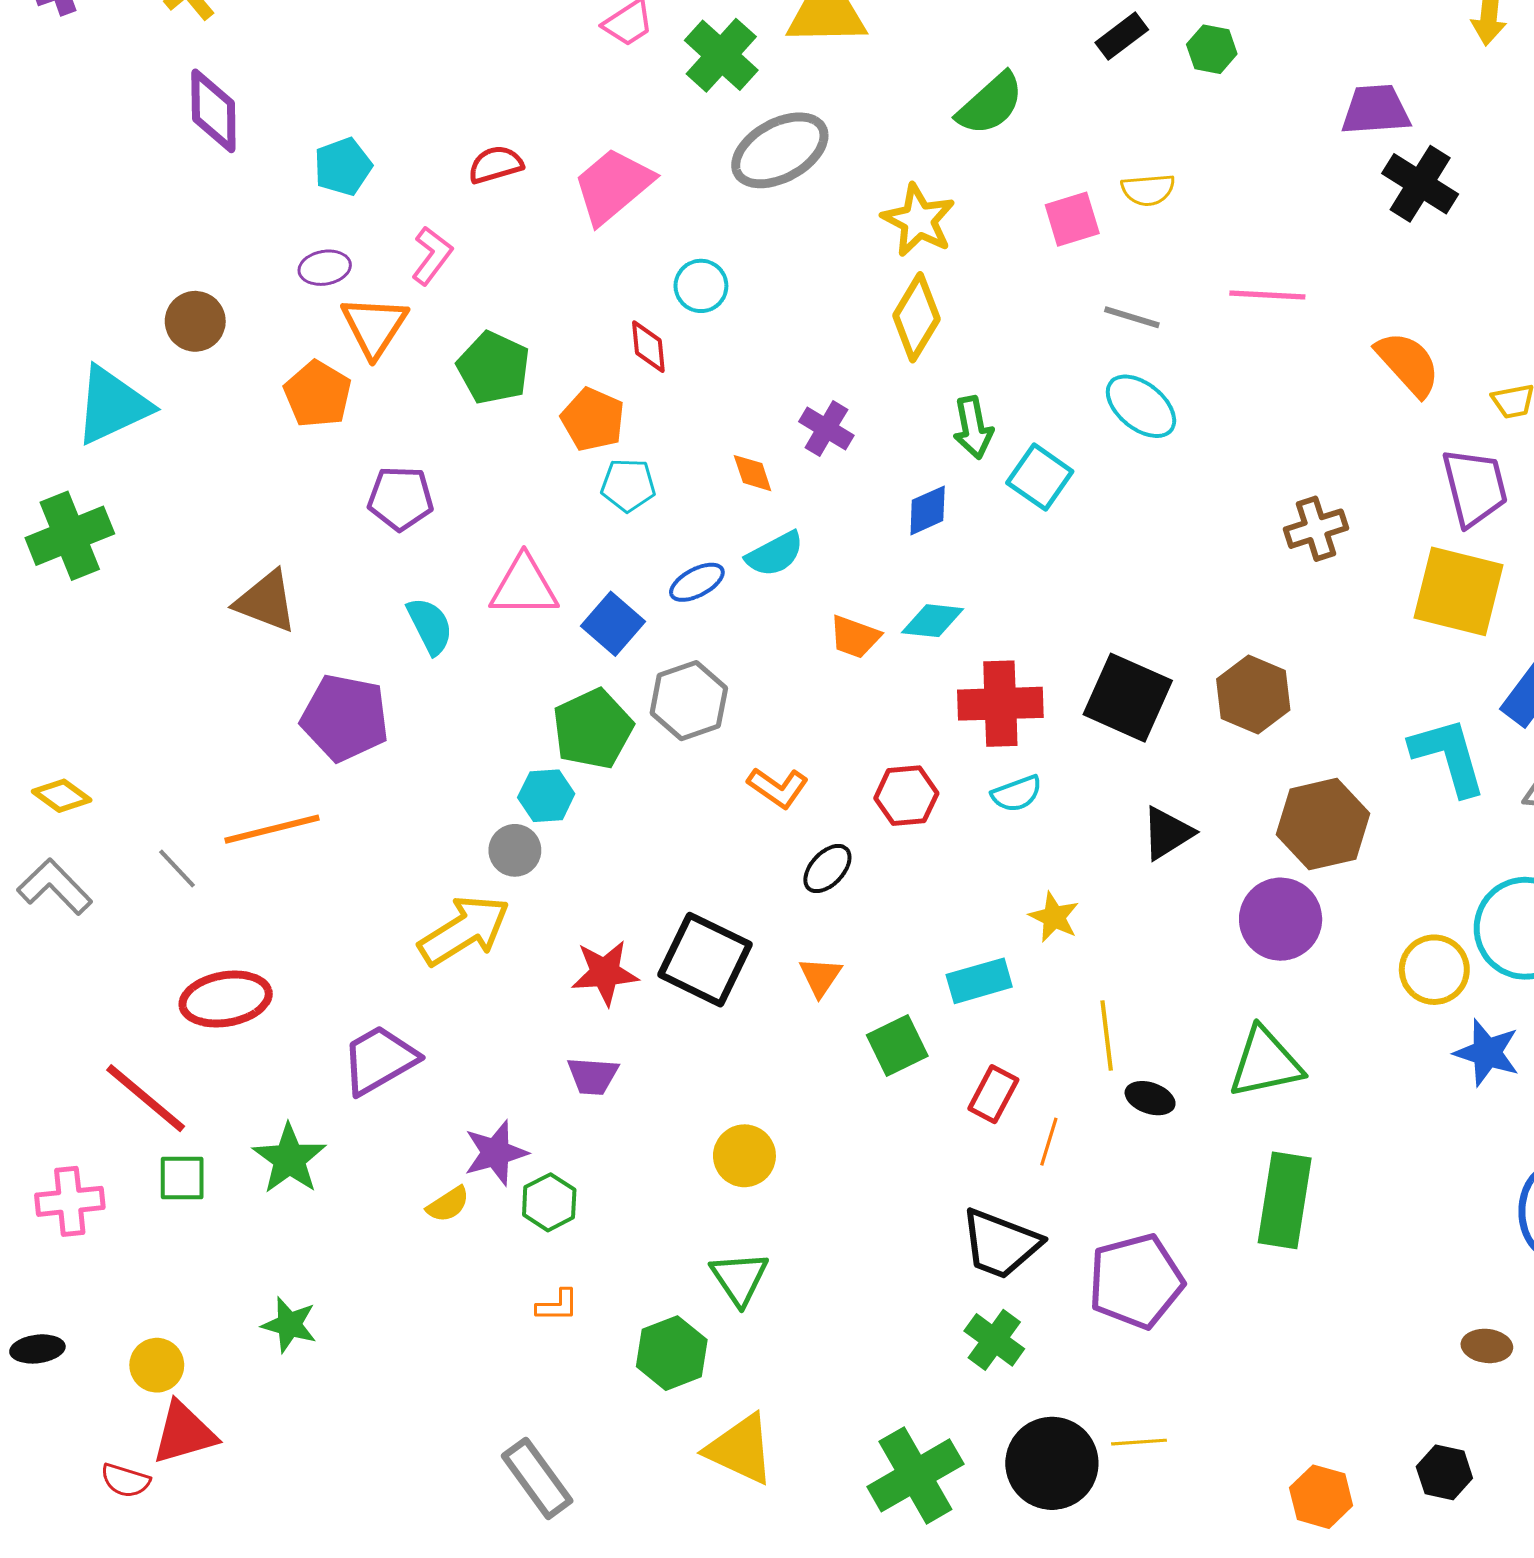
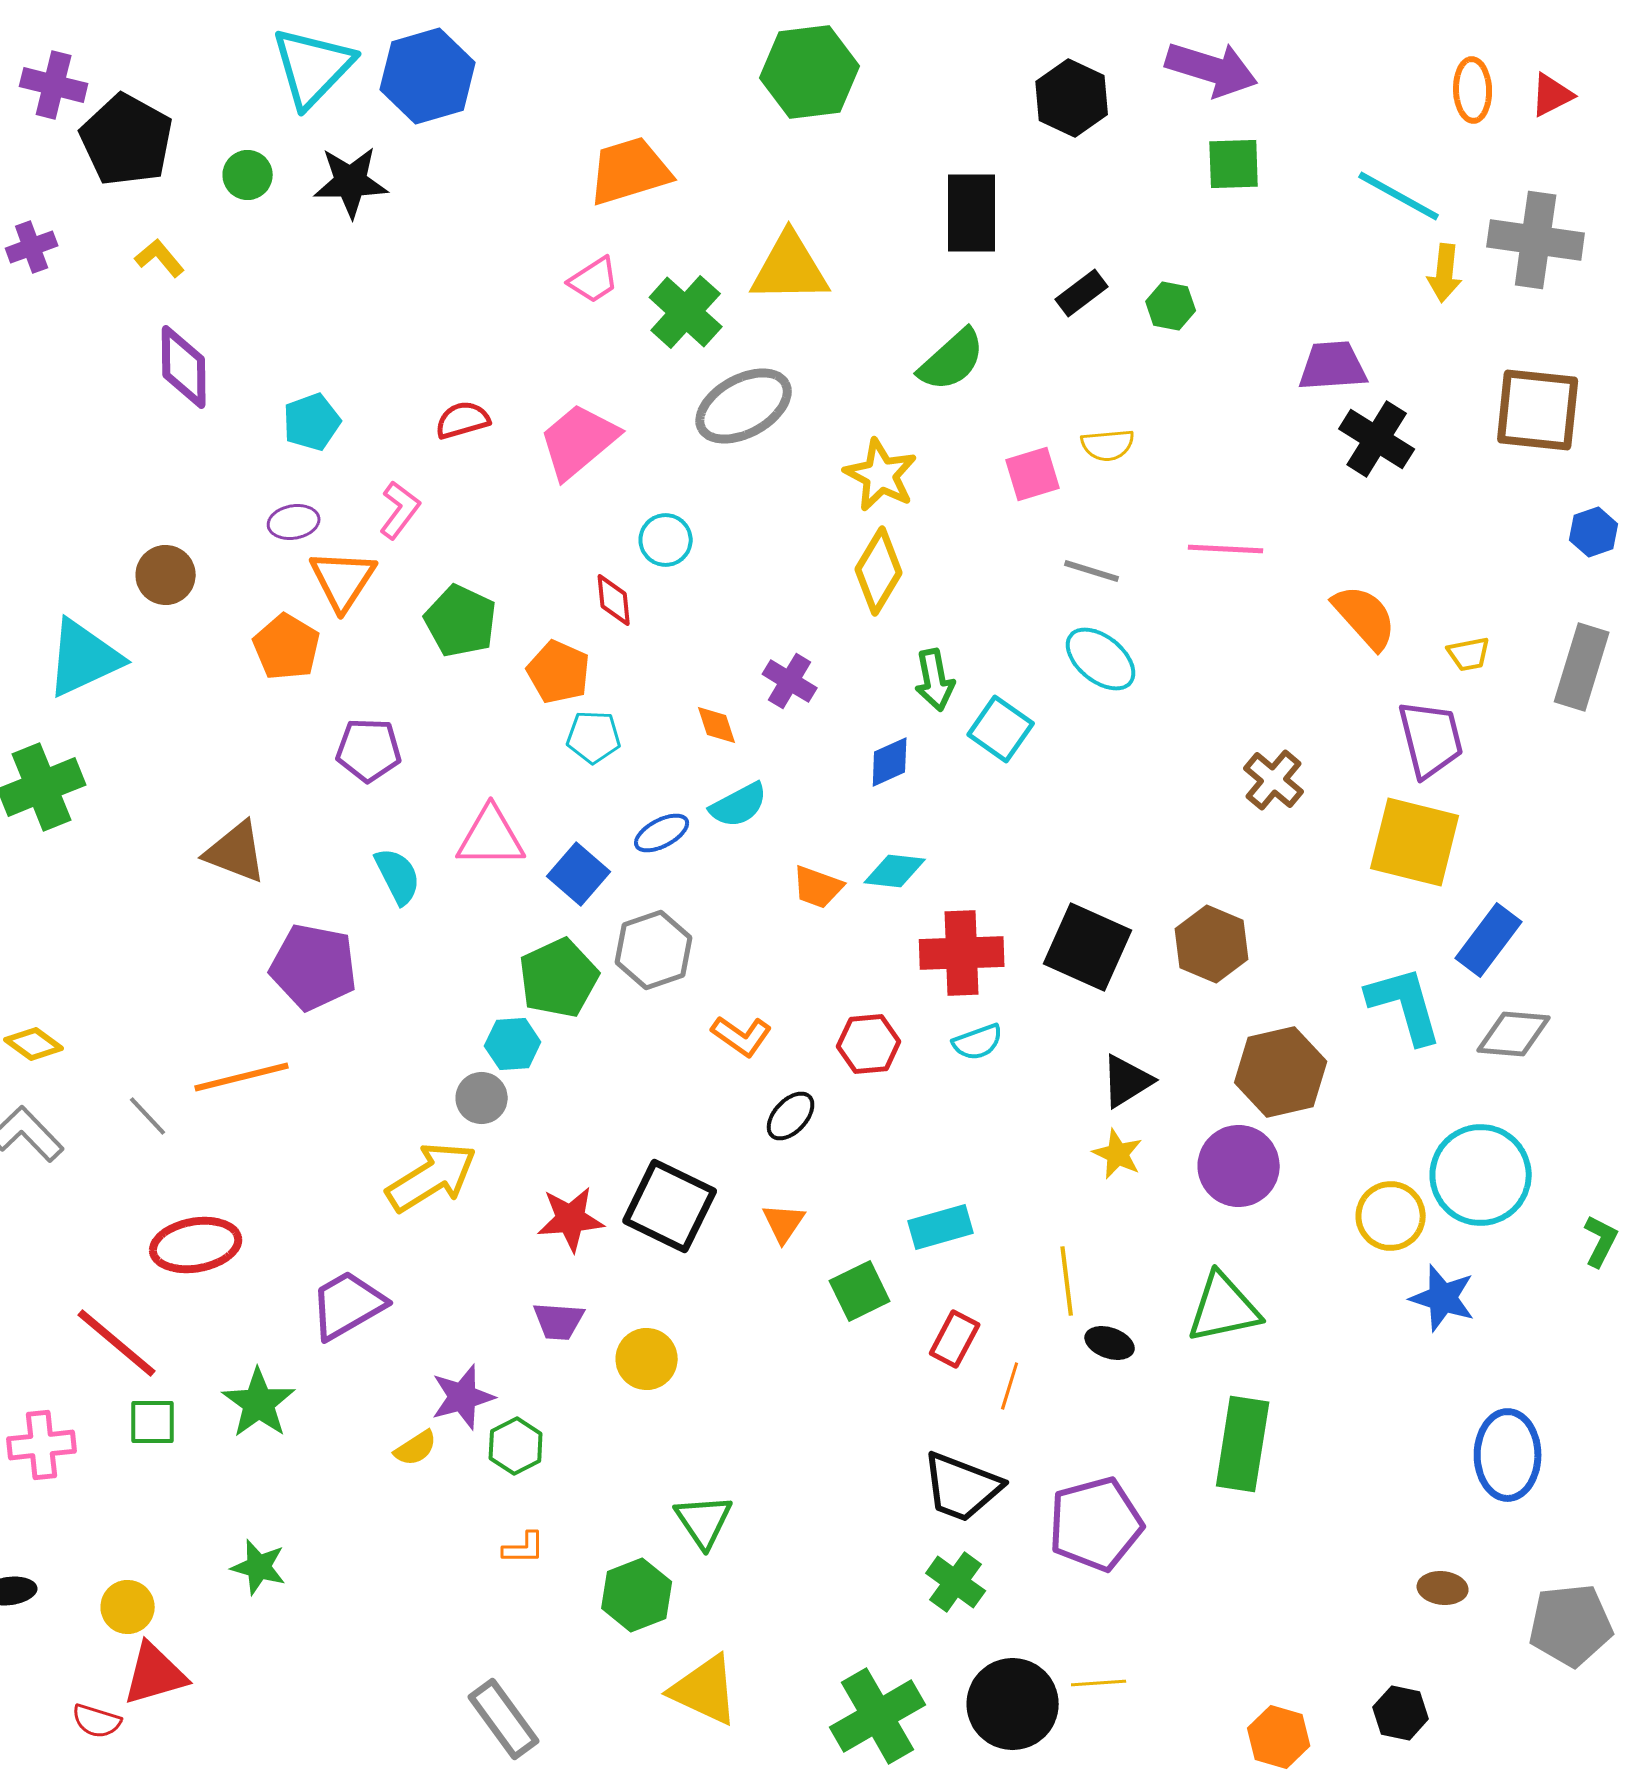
brown cross: (1316, 529) -> (1274, 780), turned -32
yellow star: (1054, 917) -> (1118, 1154), moved
yellow circle: (744, 1156) -> (647, 1359), moved

